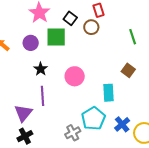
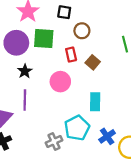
red rectangle: (98, 10) -> (71, 55), moved
black square: (70, 18) -> (64, 12), moved, turned -32
purple circle: (31, 43) -> (16, 43), size x1.5
brown square: (128, 70) -> (93, 62), moved

